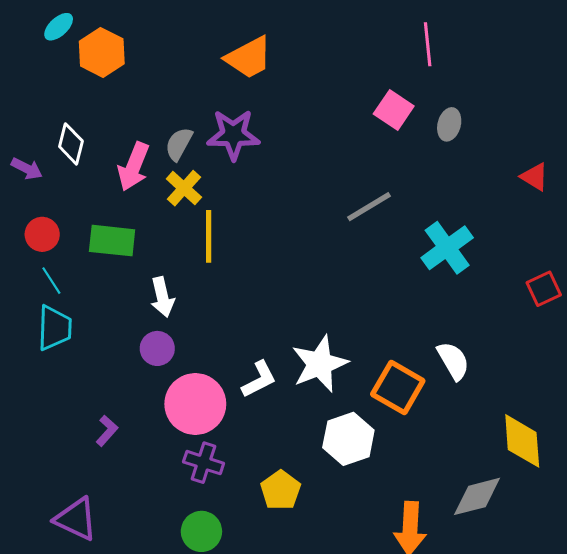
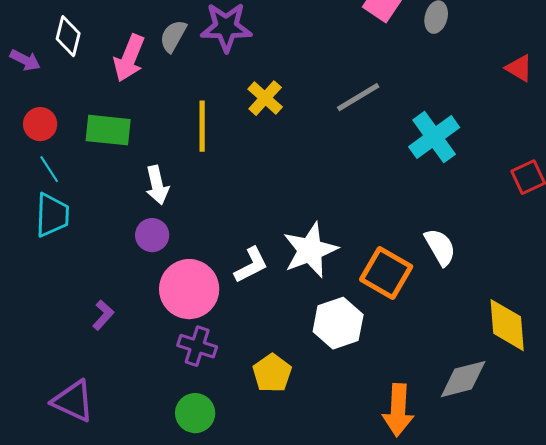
yellow cross: (184, 188) -> (265, 98), moved

